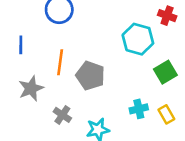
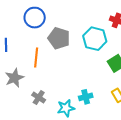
gray pentagon: (90, 76) -> (59, 38), moved
cyan cross: (139, 109) -> (86, 97), moved

